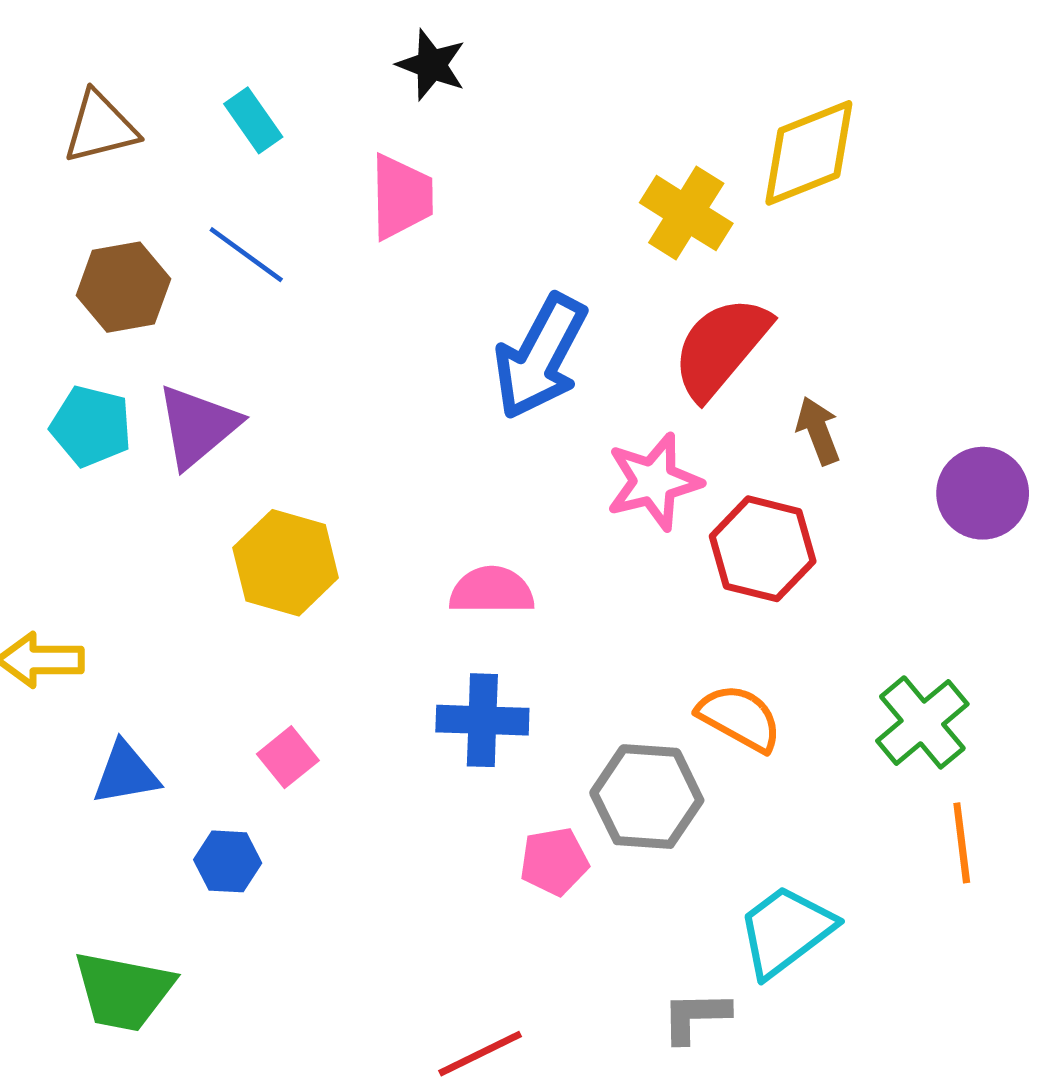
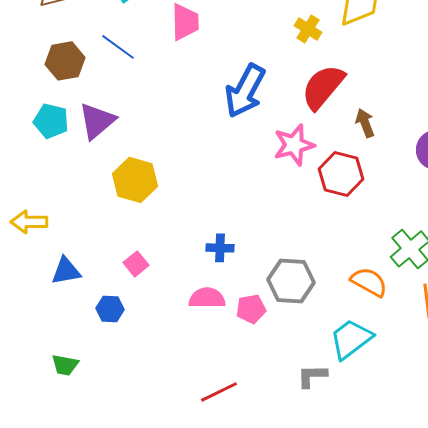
yellow cross: (686, 213) -> (308, 29), size x0.7
pink semicircle: (492, 590) -> (207, 298), moved
orange semicircle: (739, 718) -> (369, 282), moved
blue cross: (482, 720) -> (220, 248), size x0.7
green trapezoid: (123, 991) -> (65, 365), size x0.6

